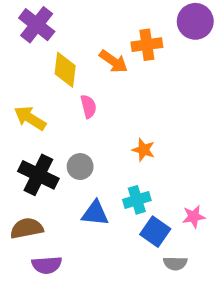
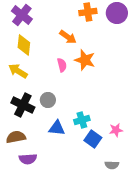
orange cross: (147, 45) -> (88, 12), moved
yellow diamond: (65, 70) -> (24, 45), moved
pink semicircle: (88, 106) -> (62, 65), moved
orange star: (144, 150) -> (85, 60), moved, size x1.5
gray semicircle: (175, 263) -> (112, 165), moved

